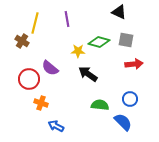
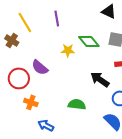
yellow line: (35, 23) -> (25, 22), turned -45
green diamond: (99, 42) -> (89, 41), turned 35
black arrow: (88, 74) -> (100, 79), moved
green semicircle: (100, 105) -> (77, 104), moved

